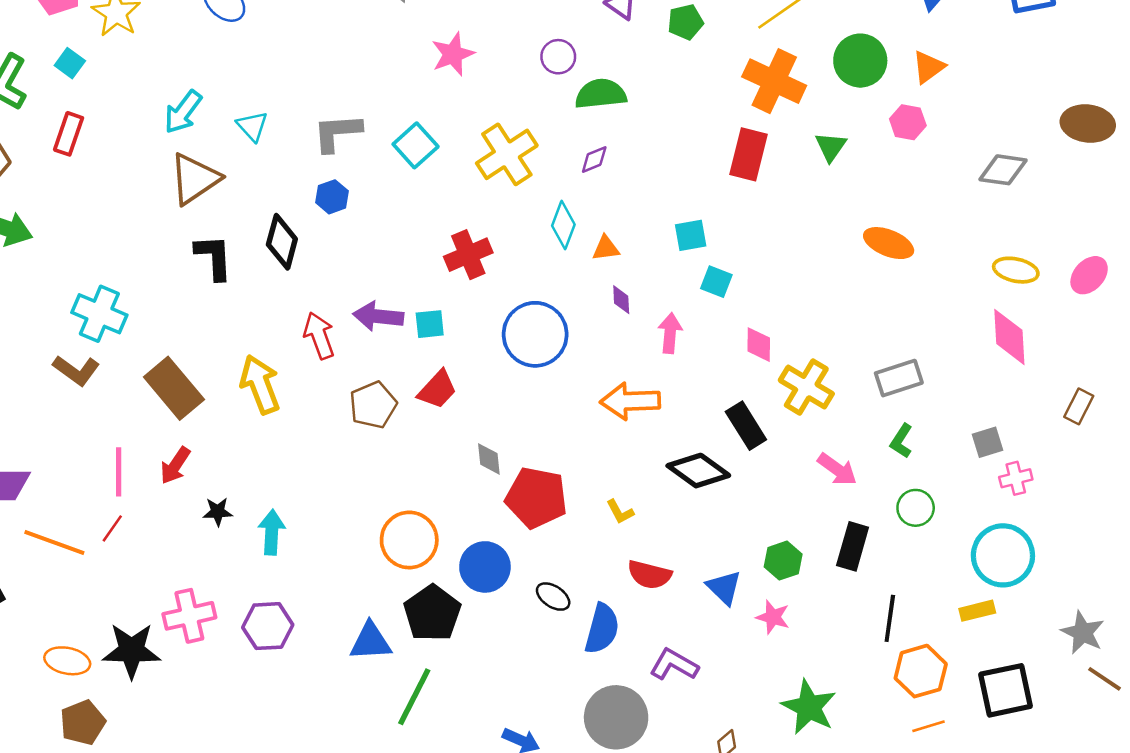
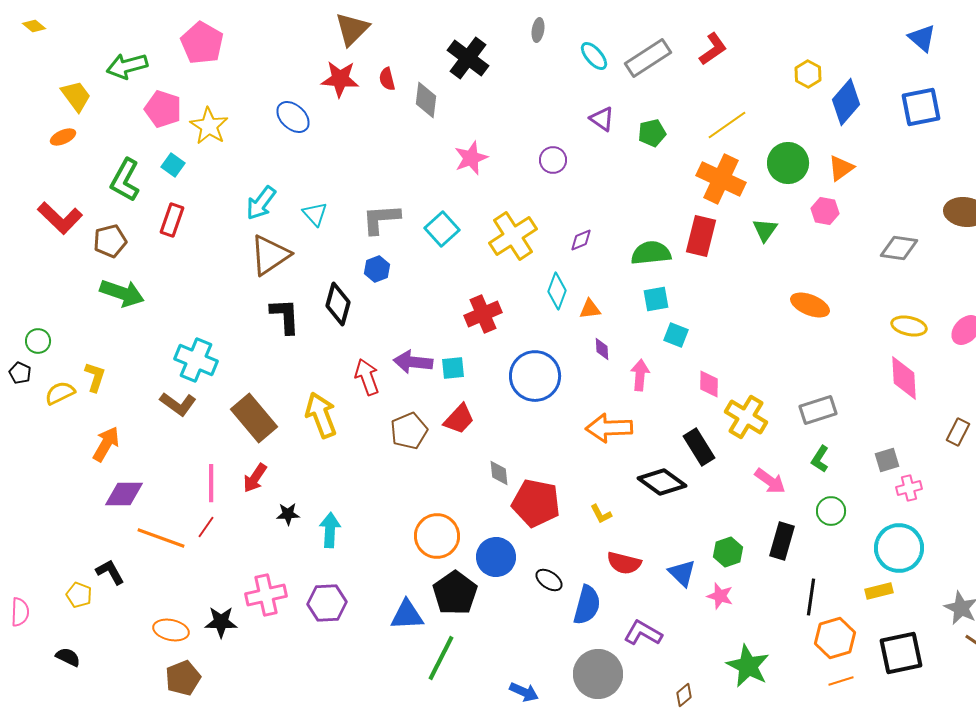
green semicircle: (601, 94) -> (651, 253), moved
black star: (132, 651) -> (221, 622), size x0.7

